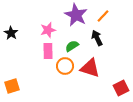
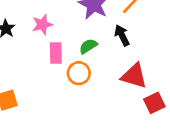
pink star: (48, 30) -> (42, 25), moved
red triangle: (90, 68) -> (134, 76), moved

